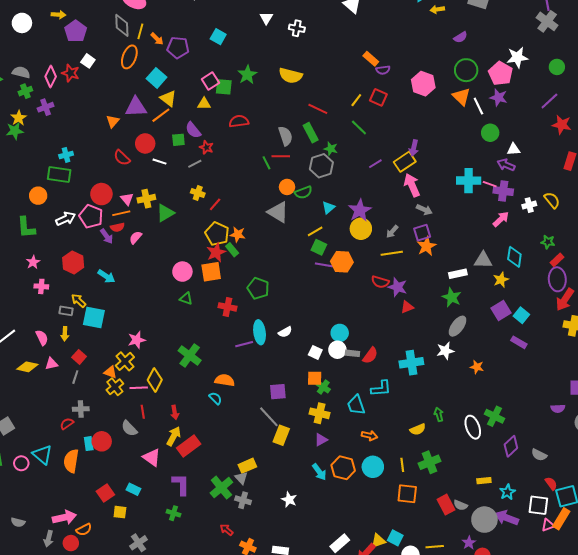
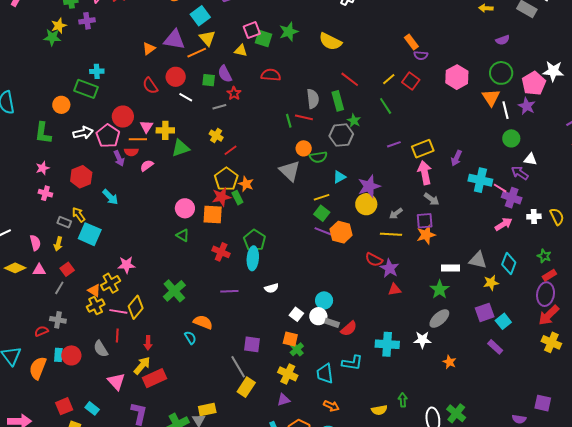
purple arrow: (414, 148) -> (456, 158), moved
cyan ellipse: (260, 332) -> (253, 258), moved

